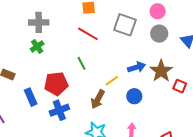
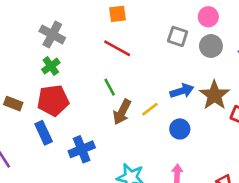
gray cross: (39, 22) -> (52, 34), turned 30
gray square: (125, 25) -> (178, 36), moved, size x0.7
red pentagon: (56, 84) -> (53, 101), moved
brown arrow: (98, 99) -> (122, 112), moved

